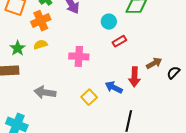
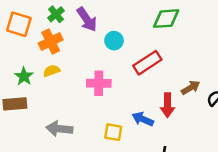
cyan circle: (109, 22) -> (114, 41), moved
red rectangle: (119, 41) -> (147, 63), size x1.6
yellow square: (89, 97) -> (113, 132), turned -35

